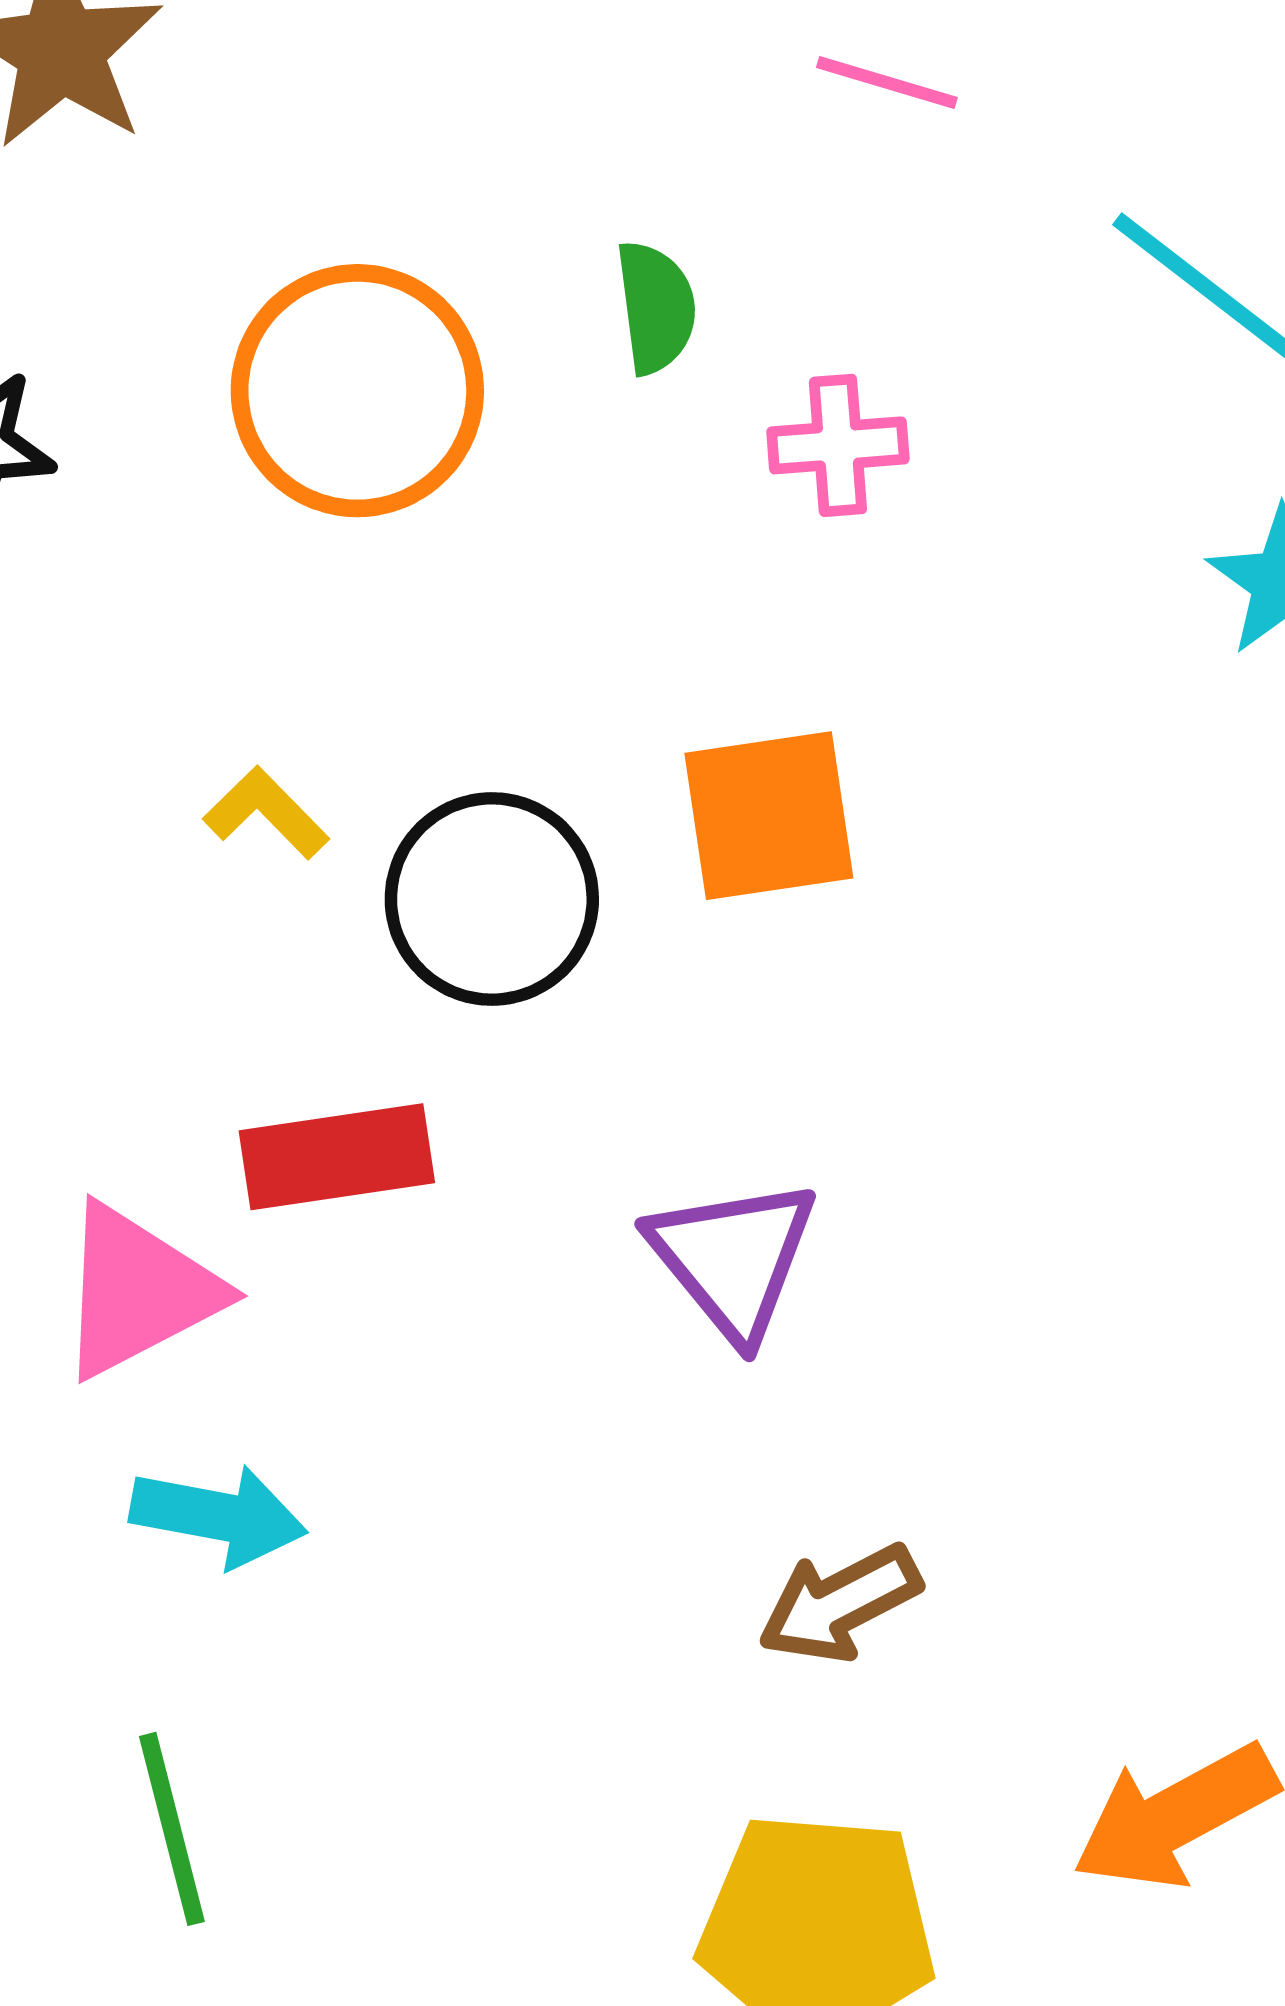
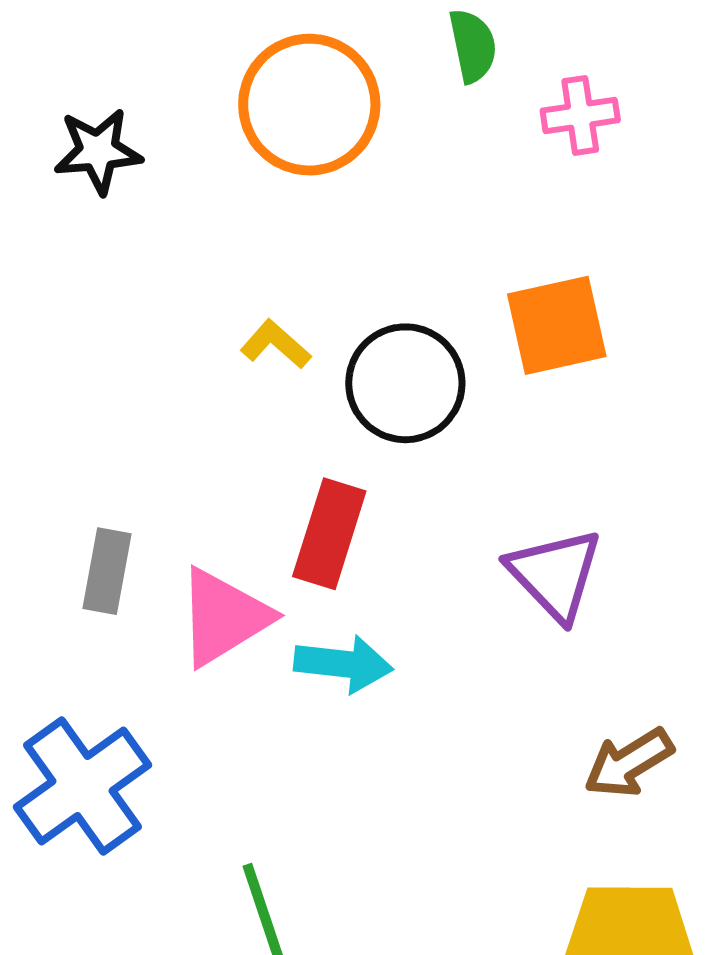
red rectangle: (337, 1157) -> (329, 534), turned -60
cyan arrow: (218, 1516) -> (343, 664), moved

